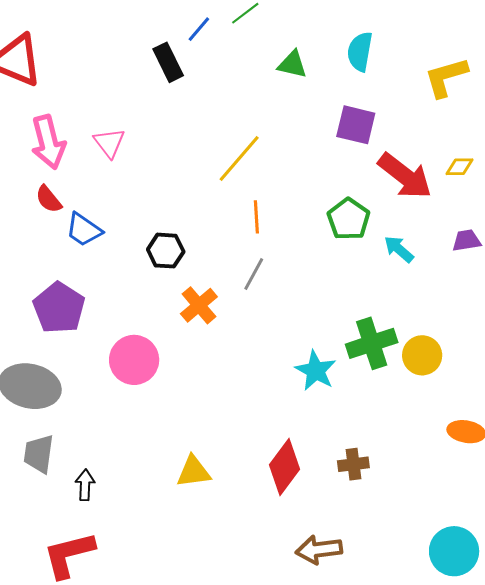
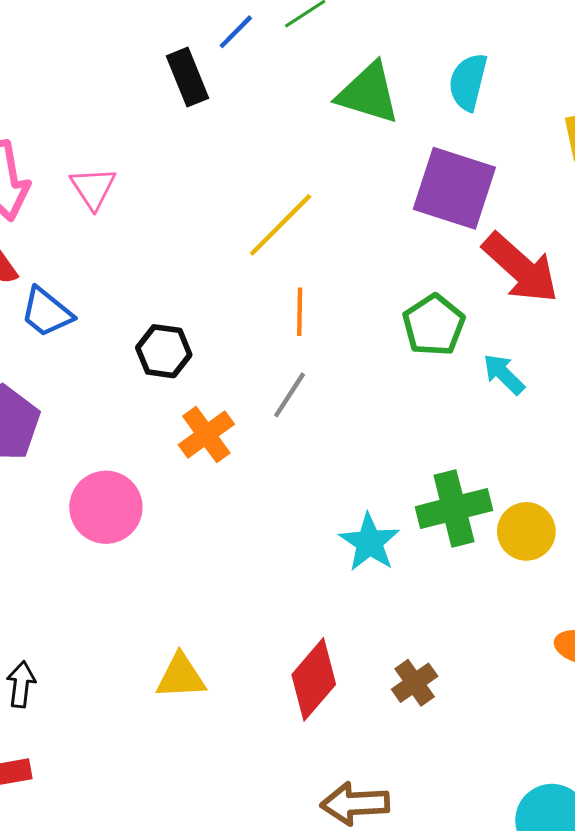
green triangle: (292, 64) -> (368, 93), size x1.5
purple square: (356, 125) -> (454, 188), size x1.4
brown cross: (353, 464) -> (415, 683), turned -32

